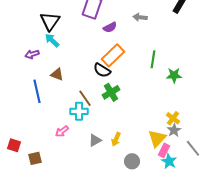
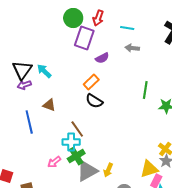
black triangle: (50, 21) -> (22, 70), moved
orange rectangle: (113, 55) -> (91, 82), moved, size x0.7
green cross: (111, 92) -> (76, 156), moved
yellow triangle: (157, 138) -> (149, 169), turned 30
gray triangle: (95, 140) -> (87, 171), size x1.6

